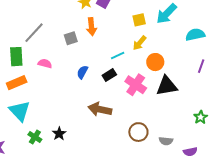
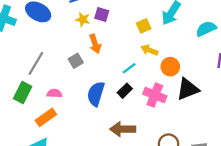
yellow arrow: (140, 43) -> (149, 50), turned 84
green rectangle: (16, 57) -> (23, 93), turned 42
blue semicircle: (82, 72) -> (96, 94), size x1.6
orange rectangle: (17, 83) -> (46, 117), moved

